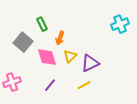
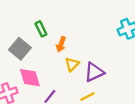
pink diamond: (47, 57) -> (30, 78), moved

